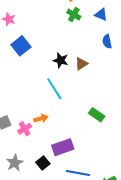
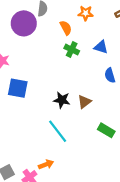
blue square: (21, 46) -> (18, 88), turned -36
green rectangle: (97, 115) -> (106, 130), moved

